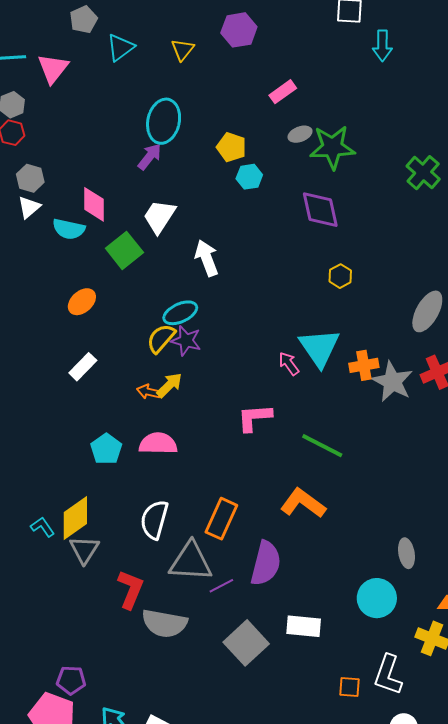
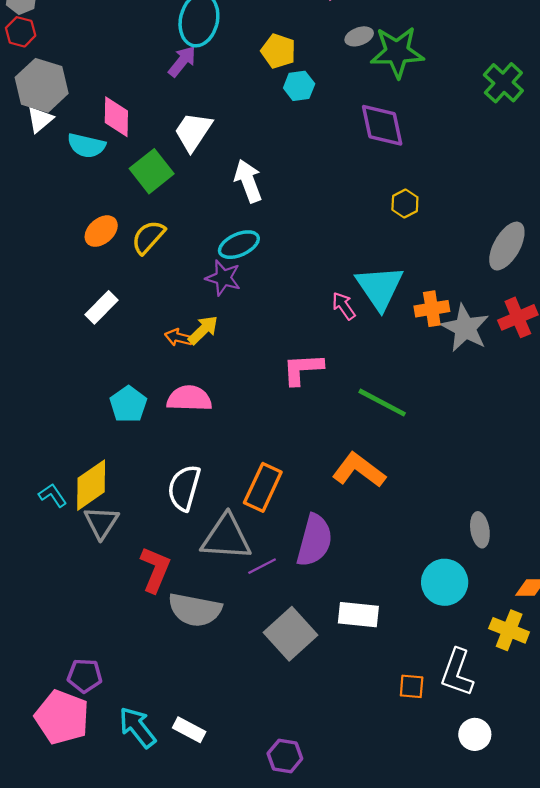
gray hexagon: (30, 178) -> (42, 85), size x1.6
cyan ellipse: (180, 313) -> (239, 245), moved
yellow semicircle: (161, 338) -> (148, 237), moved

